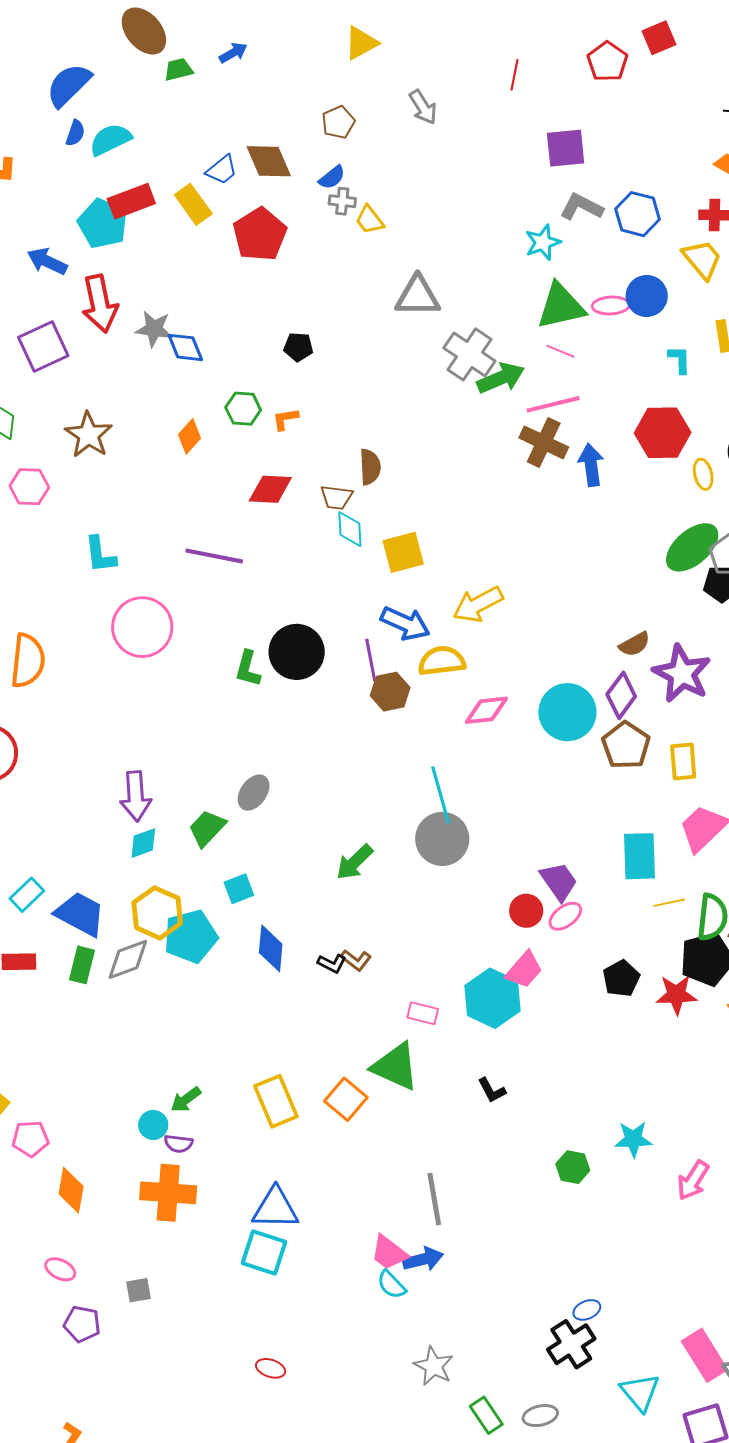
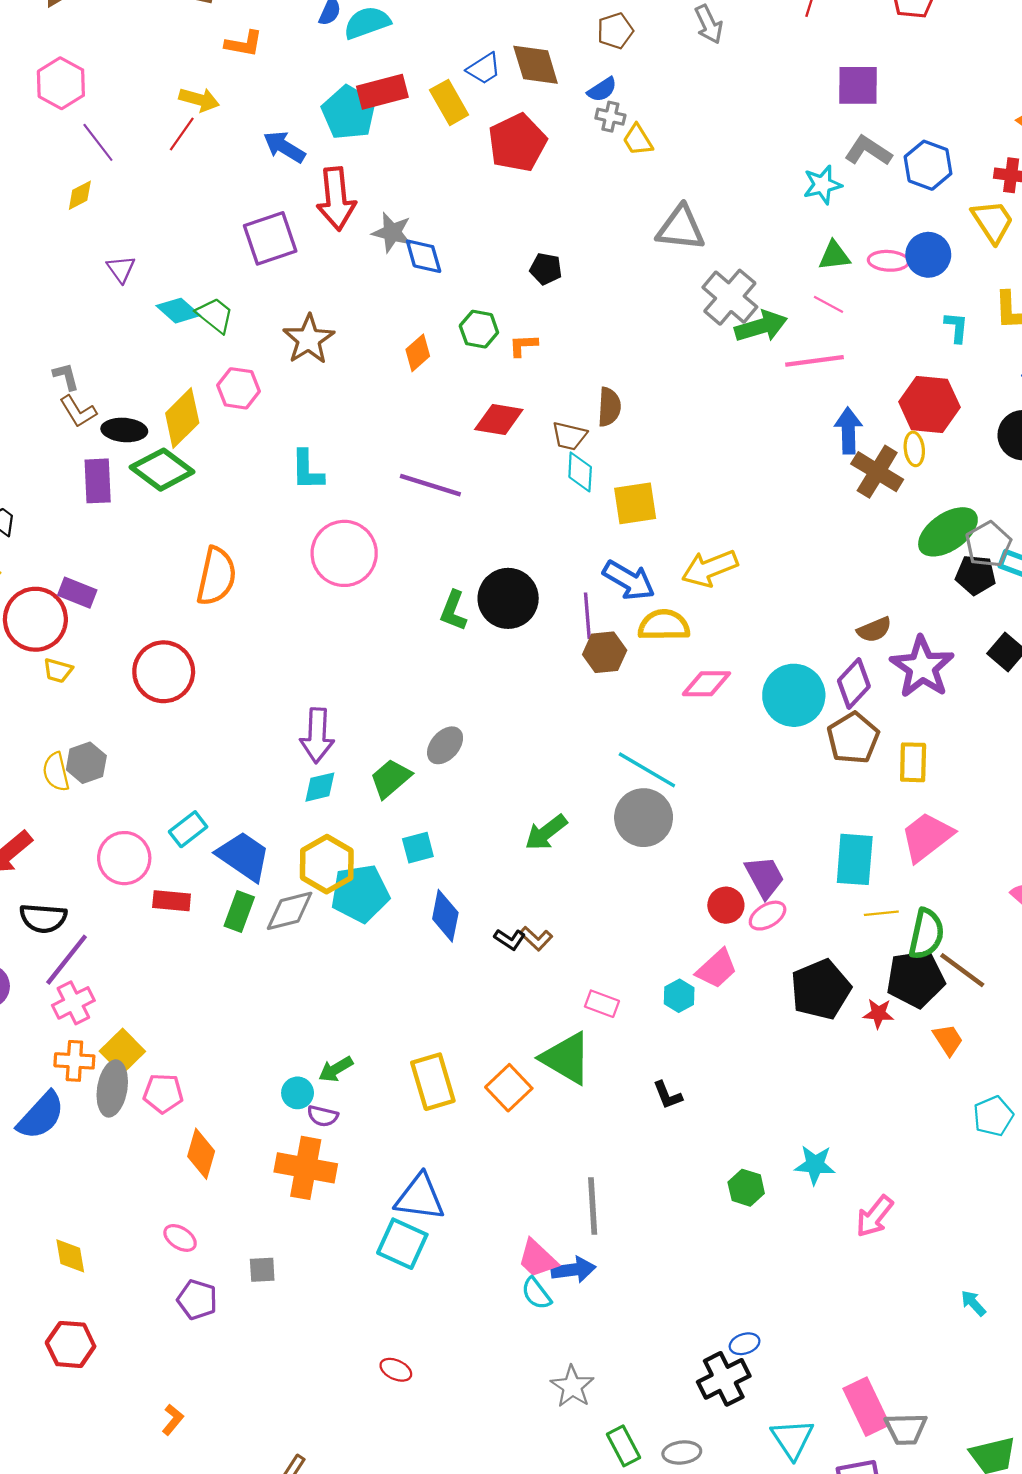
green triangle: (561, 306) -> (834, 256), size x0.6
brown cross: (544, 442) -> (877, 472), moved
yellow ellipse: (703, 474) -> (914, 449), moved
cyan line: (441, 795) -> (647, 770), turned -50
black pentagon: (621, 978) -> (821, 989), size x1.5
red star: (676, 995) -> (878, 1013), size x0.7
cyan hexagon: (492, 998) -> (679, 996), size x0.5

